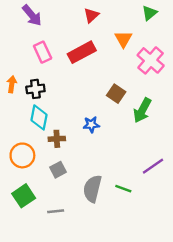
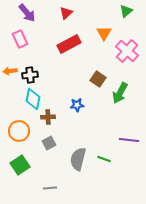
red triangle: (91, 15) -> (66, 13), moved
pink rectangle: (43, 52) -> (20, 39), moved
orange arrow: (12, 84) -> (10, 71), turned -104
purple line: (153, 166) -> (129, 140), turned 42
gray line: (56, 211) -> (50, 188), moved

